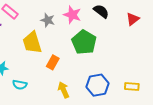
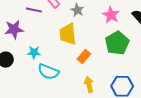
gray star: (48, 20) -> (77, 10), moved
cyan semicircle: (20, 85) -> (48, 72), size x1.5

